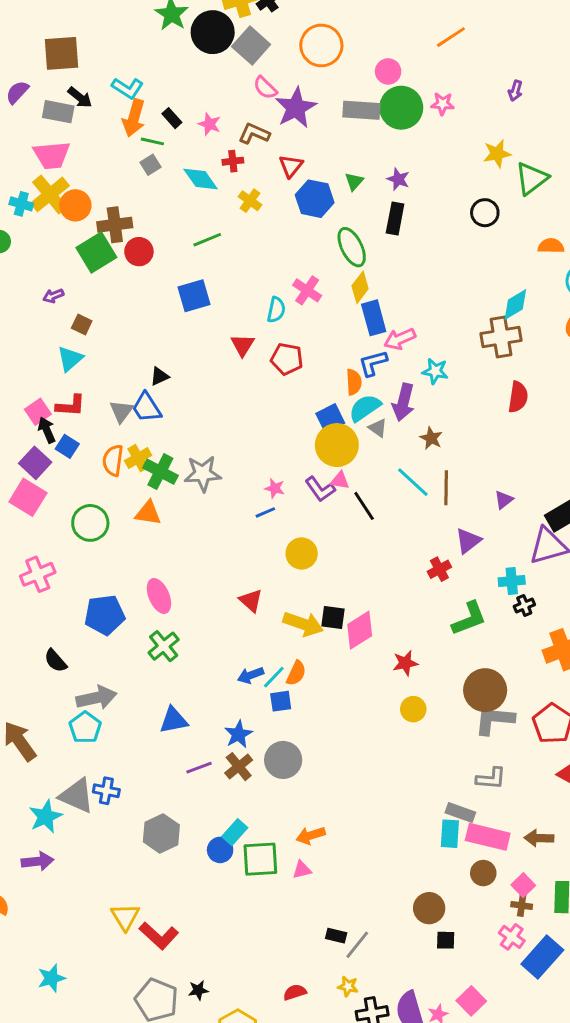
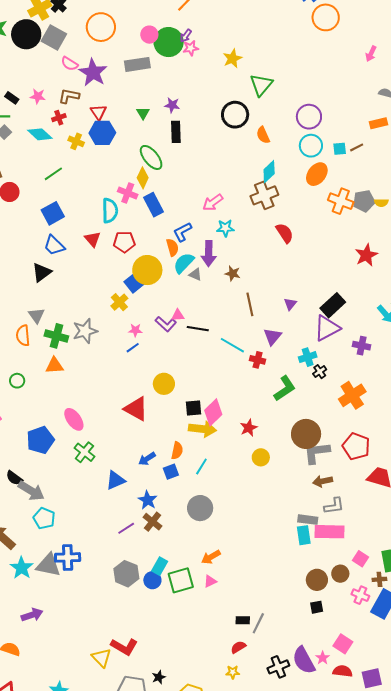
purple arrow: (515, 91) -> (186, 36), moved, turned 32
green circle: (401, 108) -> (169, 42), moved
yellow star: (497, 154) -> (232, 58), moved
blue hexagon: (315, 199) -> (102, 133), moved
black circle: (485, 213) -> (235, 115), size x1.4
orange semicircle: (551, 246) -> (263, 135), moved, turned -102
yellow diamond: (360, 287) -> (143, 178), moved
cyan semicircle: (276, 310) -> (110, 211), size x1.4
blue rectangle: (374, 318) -> (153, 205), moved
pink arrow: (400, 339) -> (213, 202), moved
black triangle: (159, 376) -> (42, 272), size x1.5
red semicircle: (518, 397) -> (285, 233), turned -30
blue trapezoid: (147, 407) -> (54, 245), moved
gray triangle: (121, 411) -> (36, 315), moved
blue square: (330, 418) -> (134, 283), moved
yellow circle: (337, 445) -> (147, 270), moved
yellow cross: (138, 458) -> (119, 302), moved
cyan line: (413, 482) -> (232, 345), moved
black line: (364, 506) -> (198, 329), turned -35
green circle: (90, 523) -> (17, 381), size x0.6
yellow circle: (302, 553) -> (164, 384), moved
red cross: (439, 569) -> (258, 360), turned -35
red triangle: (251, 601) -> (136, 409), size x1.5
yellow arrow: (303, 624) -> (202, 429), moved
cyan line: (274, 677) -> (201, 466), moved
gray arrow: (96, 698) -> (31, 491), moved, turned 56
blue triangle: (174, 720) -> (116, 480), moved
gray circle: (283, 760) -> (200, 508), moved
gray L-shape: (491, 778) -> (334, 506), moved
blue cross: (106, 791) -> (68, 557), size x1.4
cyan star: (46, 817) -> (22, 568), moved
gray hexagon: (161, 833) -> (126, 574), moved
brown arrow: (539, 838) -> (323, 481), moved
brown circle: (483, 873) -> (340, 574), moved
brown cross: (522, 905) -> (379, 579), moved
brown circle: (429, 908) -> (317, 580), moved
yellow triangle: (125, 917) -> (102, 658), moved
yellow star: (348, 986) -> (233, 672), moved
red semicircle: (295, 992) -> (238, 647), moved

